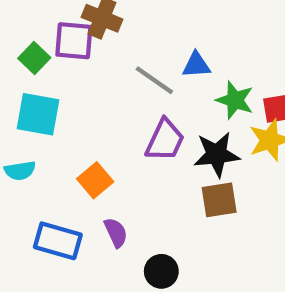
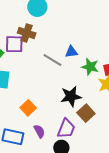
purple trapezoid: (165, 140) -> (66, 129), moved
black star: (217, 154) -> (71, 96), moved
brown square: (219, 200) -> (86, 113), turned -30

